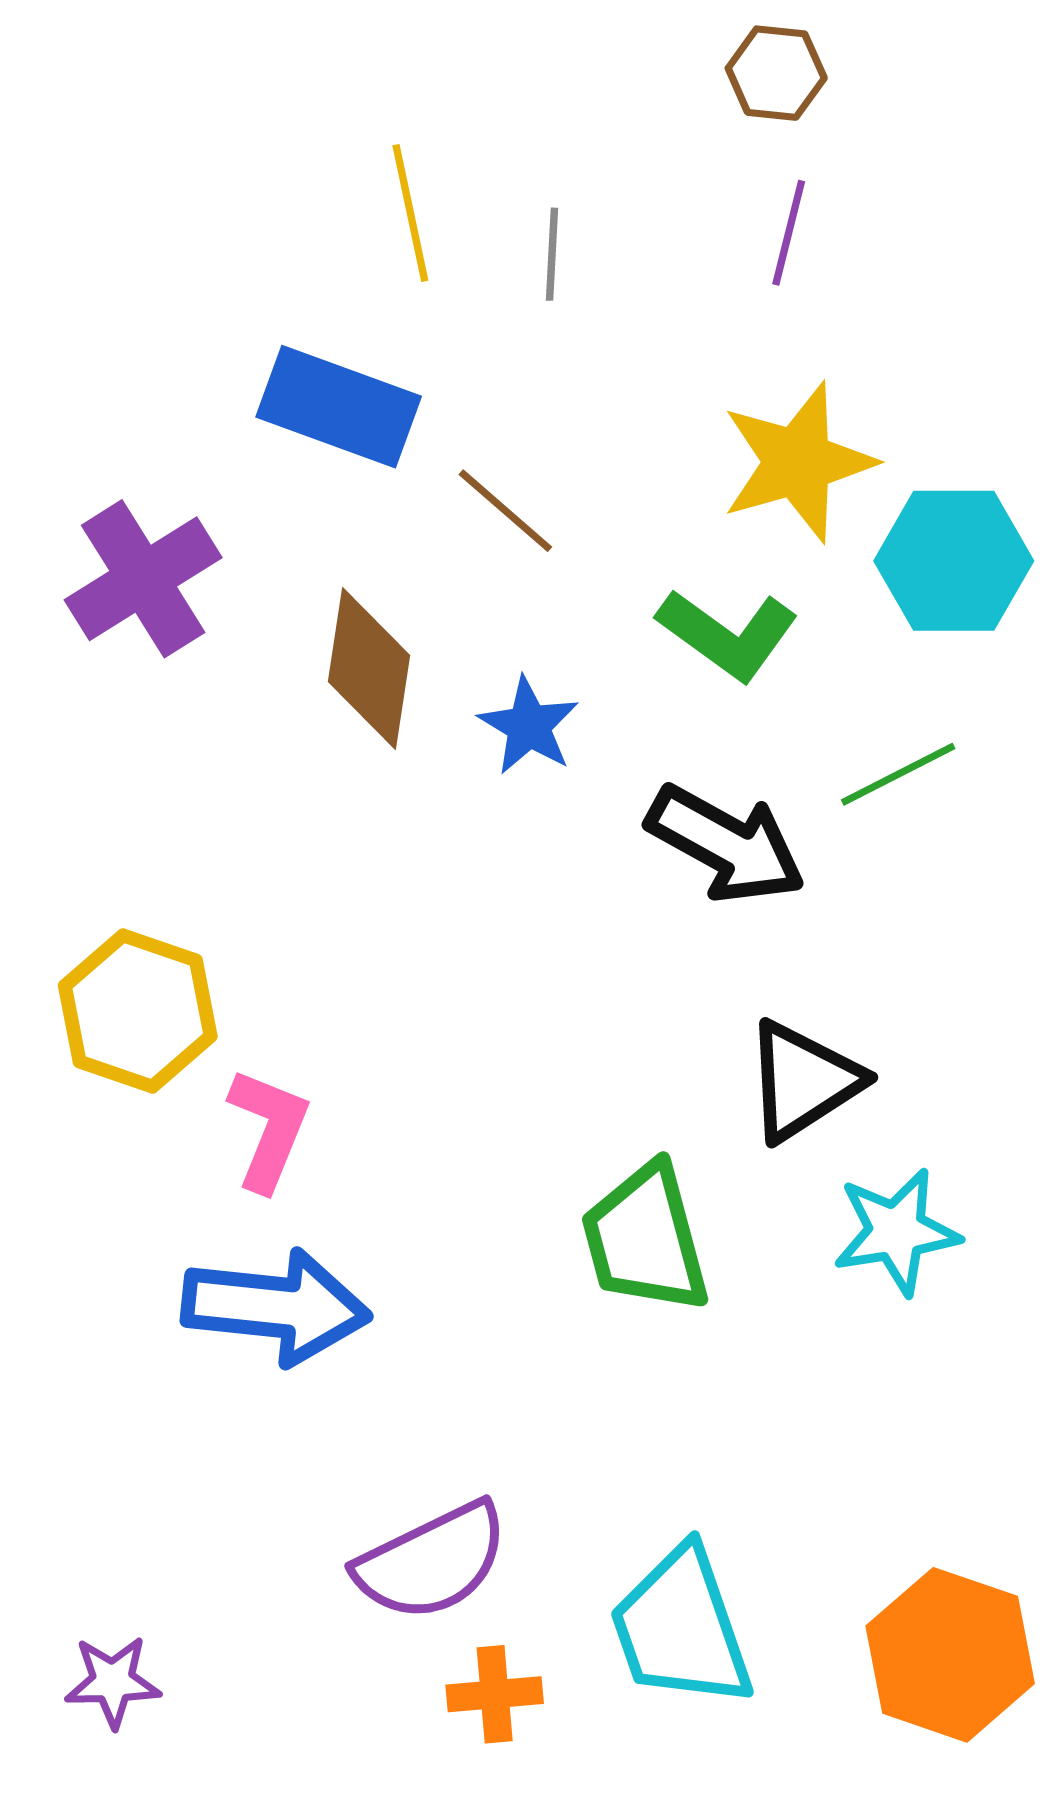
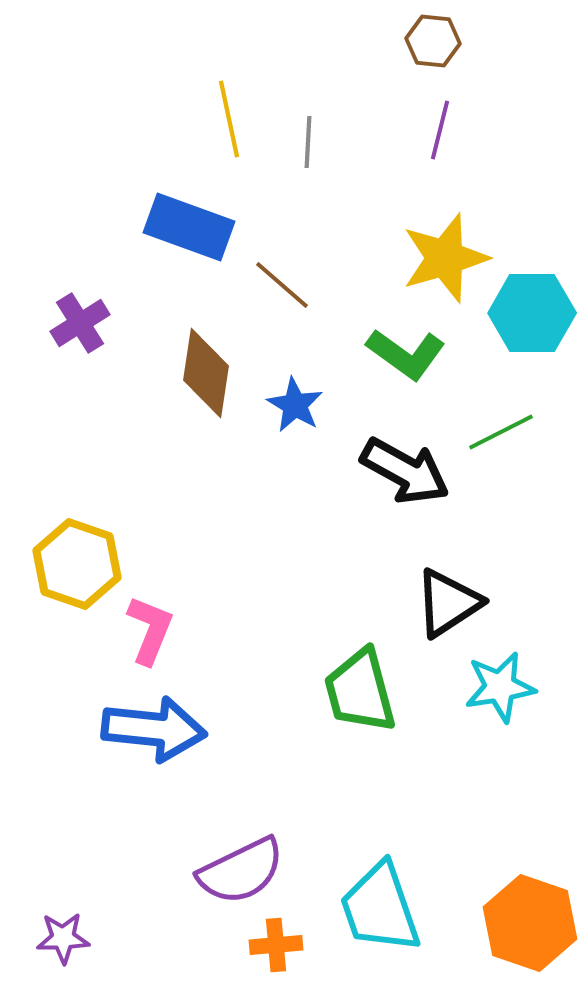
purple cross: (143, 579) -> (80, 323), size x0.7

